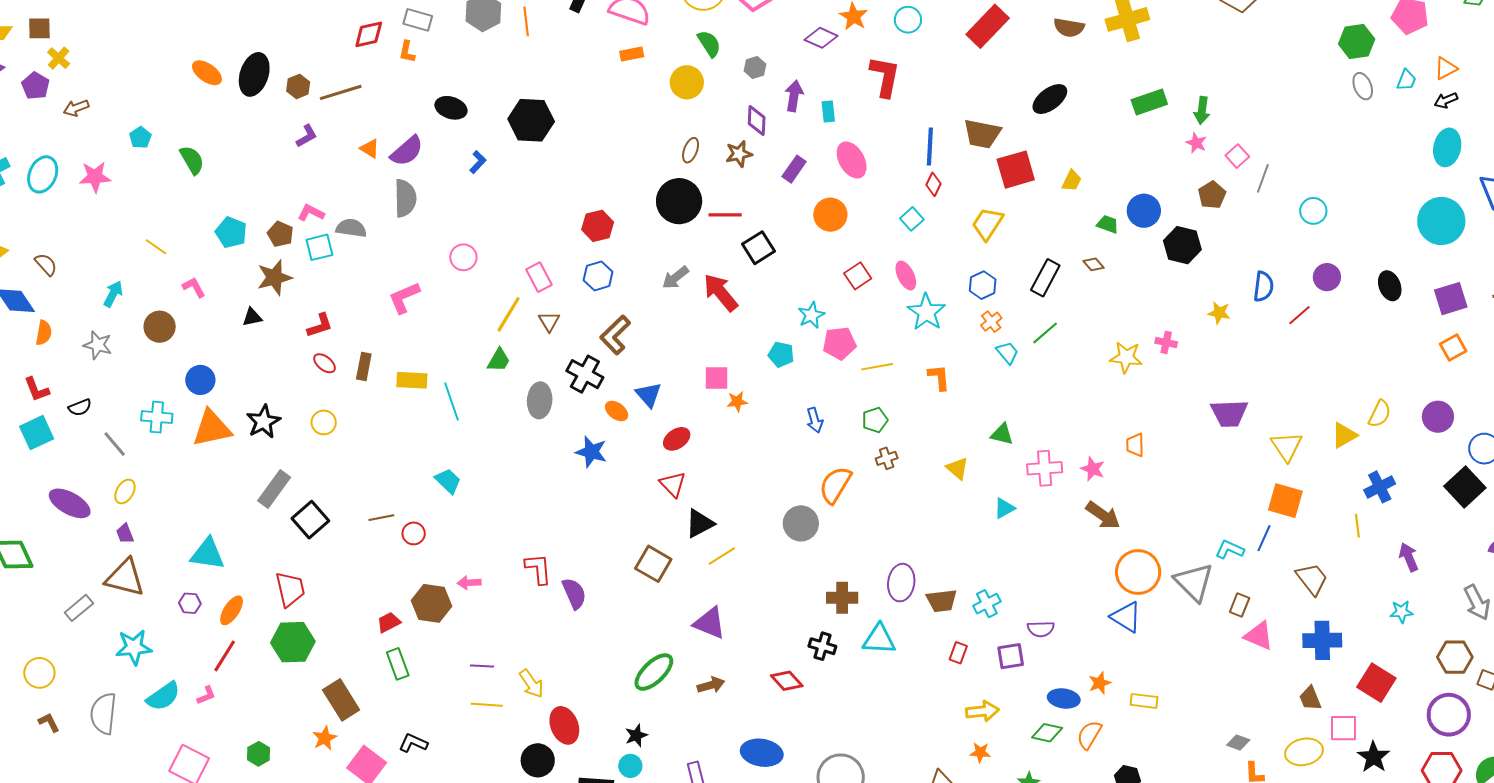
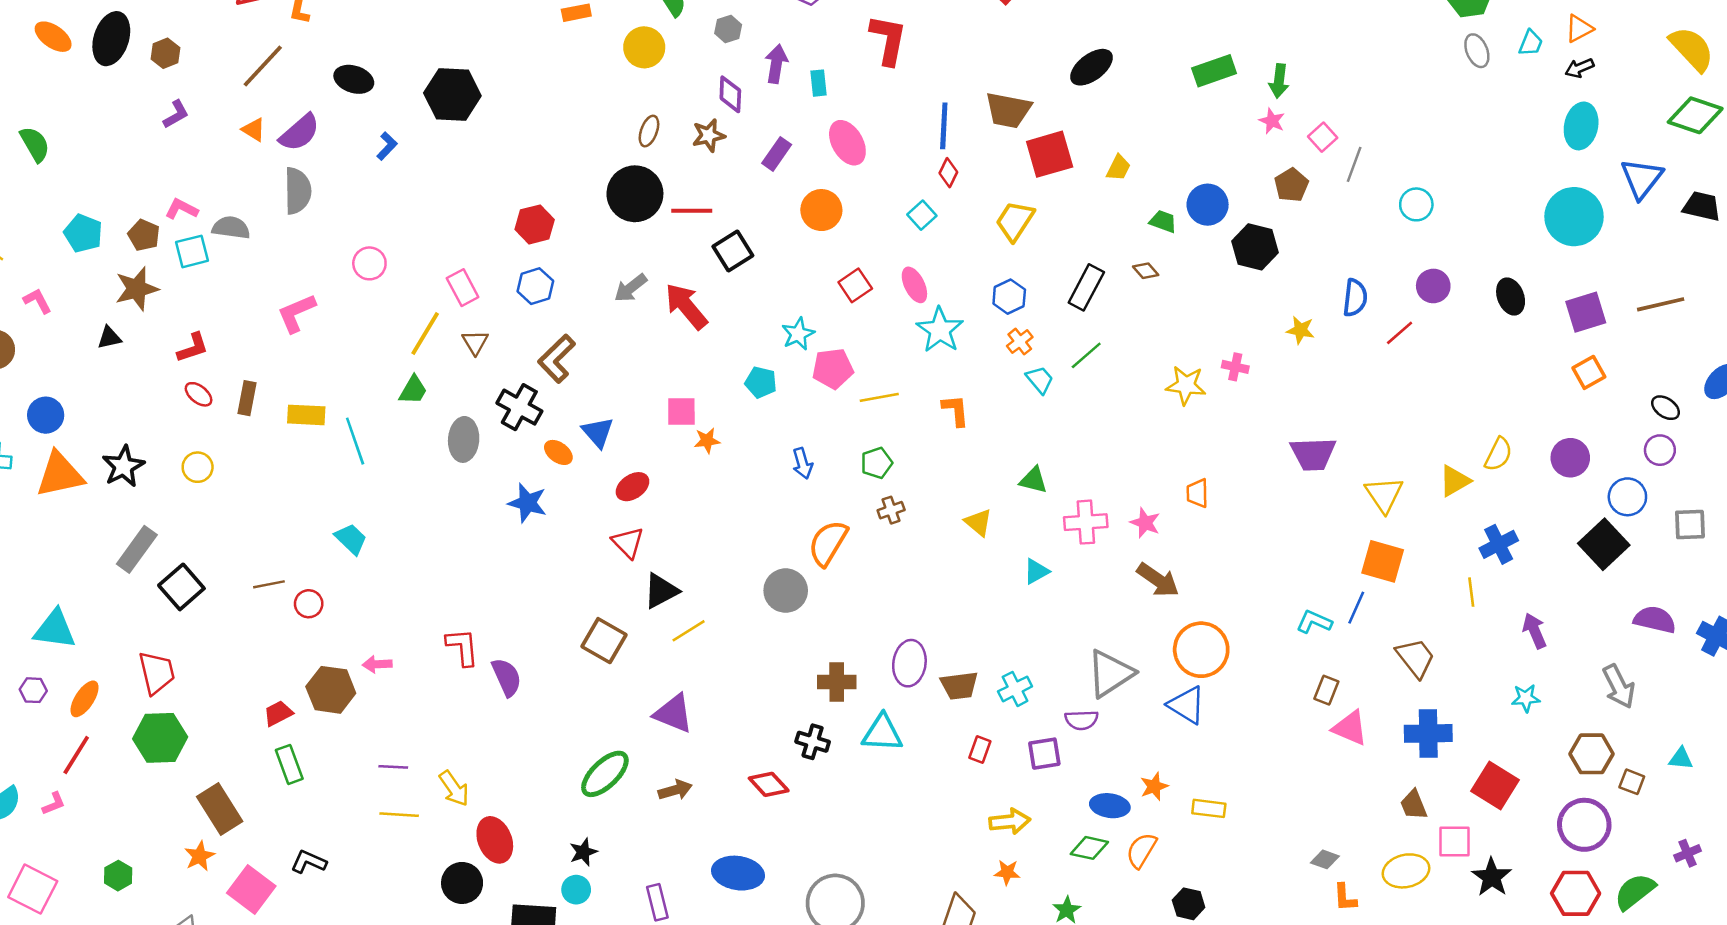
brown line: (341, 92) -> (263, 66), moved, turned -30
gray triangle: (1194, 582) -> (1110, 673), moved, turned 42

